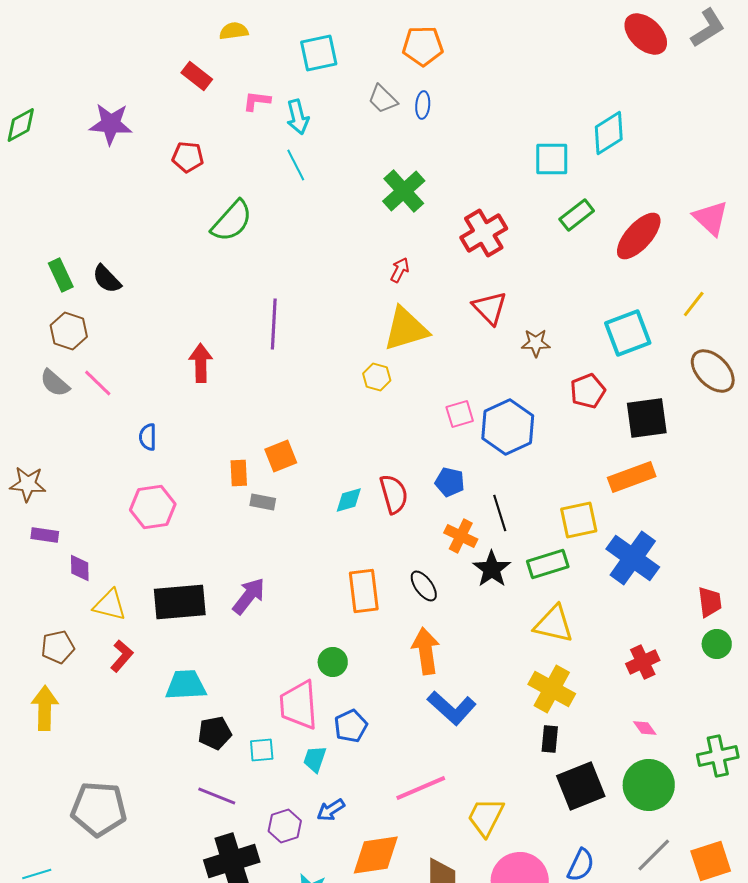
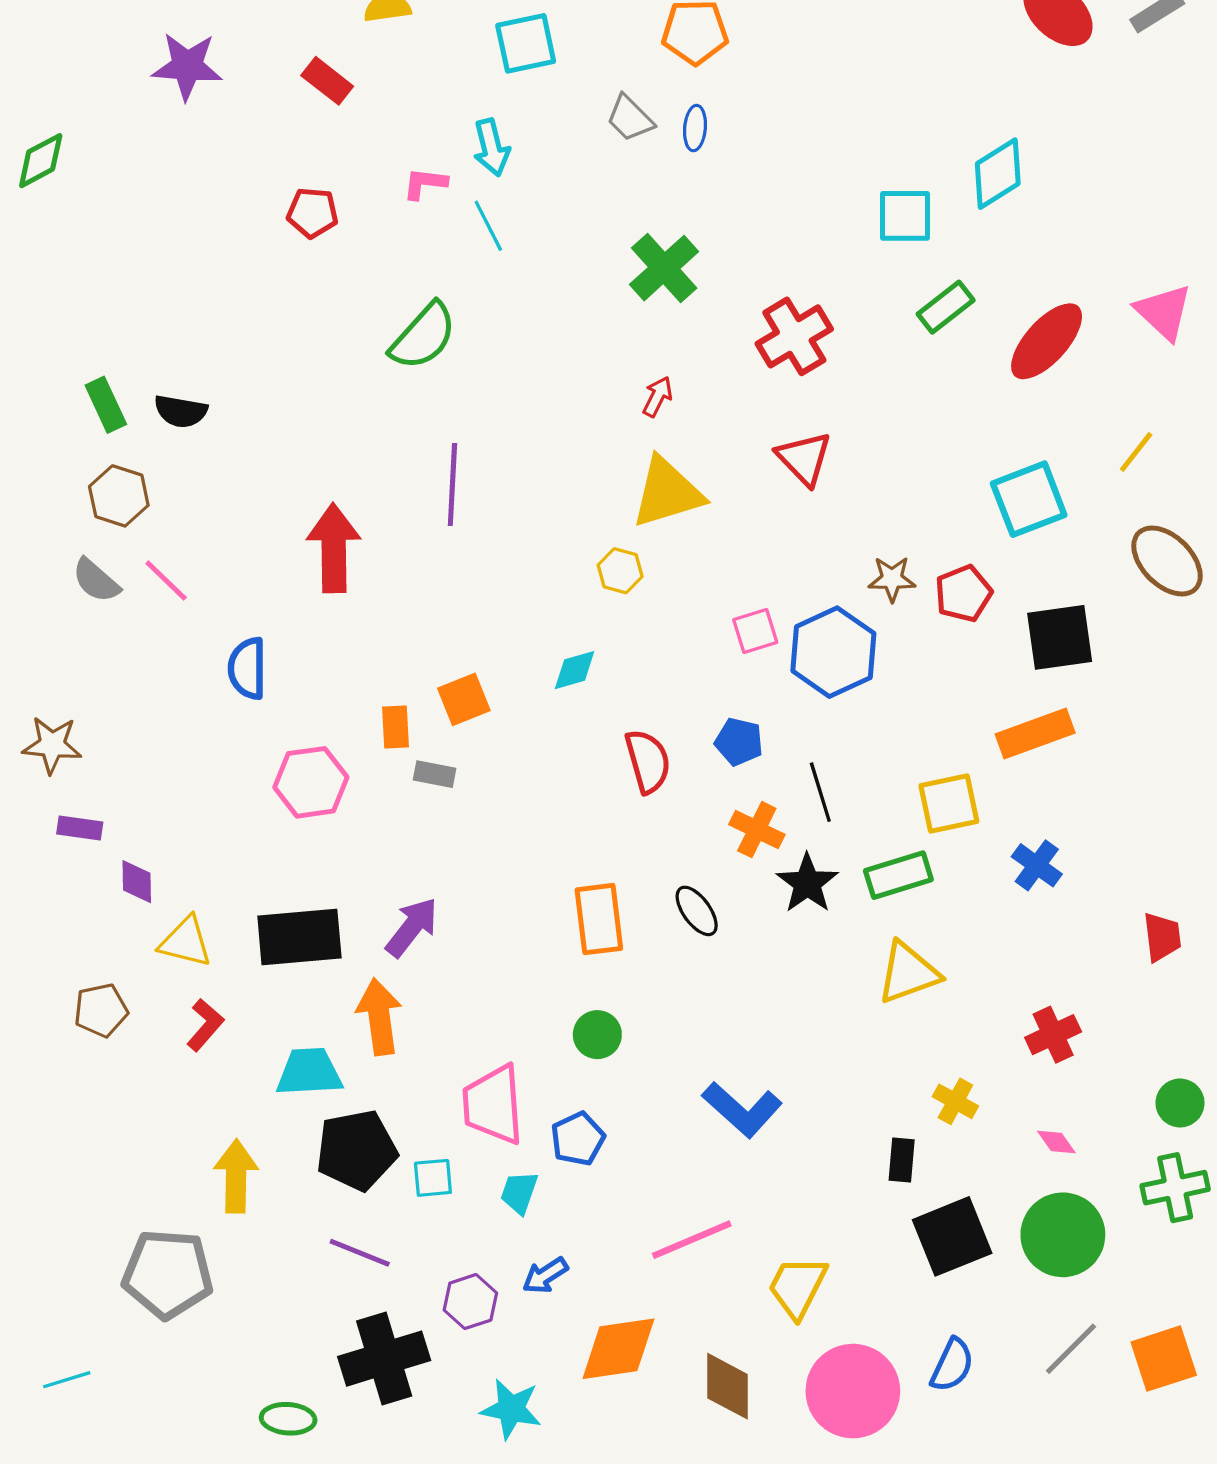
pink L-shape: (257, 101) -> (425, 183), moved
purple star: (111, 124) -> (187, 66), moved
green semicircle: (232, 221) -> (423, 336), moved
black semicircle: (107, 279) -> (181, 411), turned -36
brown star: (536, 343) -> (892, 579), moved
red arrow: (201, 363) -> (334, 548), size x1.4
blue semicircle: (148, 437) -> (247, 668), size x1.4
cyan diamond: (349, 500) -> (575, 670), moved
pink hexagon: (153, 507) -> (311, 782), moved
blue cross: (633, 558) -> (1037, 865), size x0.6
yellow triangle: (554, 624) -> (908, 973), turned -33
green circle: (717, 644) -> (1180, 1103), moved
orange arrow: (426, 651) -> (379, 1017), moved
green circle: (333, 662) -> (597, 1035), moved
yellow cross: (552, 689) -> (955, 1101), moved, size x0.6
yellow arrow: (45, 708) -> (236, 1176), moved
black pentagon: (215, 733) -> (356, 1150), size x1.5

